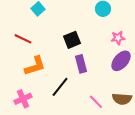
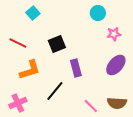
pink star: (118, 38) -> (114, 34), moved
black square: (72, 40) -> (57, 44), moved

